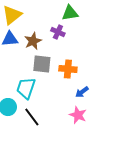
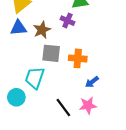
pink star: (78, 115) -> (88, 105), turned -30
black line: (32, 117) -> (63, 107), moved

